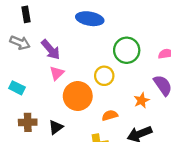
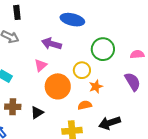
purple arrow: (51, 50) -> (52, 44), moved, turned 144
orange star: (142, 100) -> (96, 87), moved

